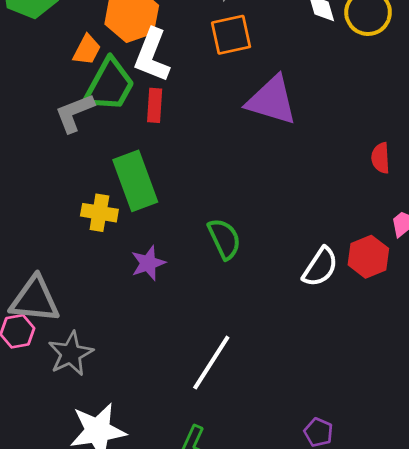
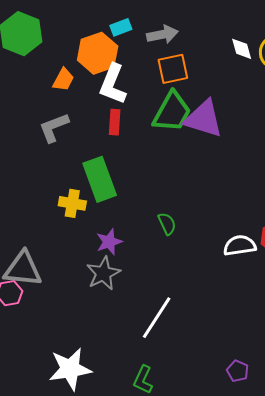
green trapezoid: (109, 85) -> (172, 112), moved
green semicircle: (224, 239) -> (167, 224), size x0.7
white semicircle: (320, 267) -> (240, 245), turned -132
gray star: (71, 354) -> (103, 273), moved

